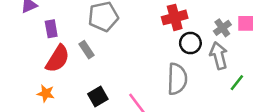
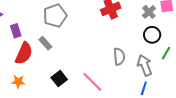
black circle: (190, 43) -> (152, 35), moved
gray arrow: (219, 56) -> (145, 65), moved
gray semicircle: (177, 79) -> (119, 57), size x0.7

